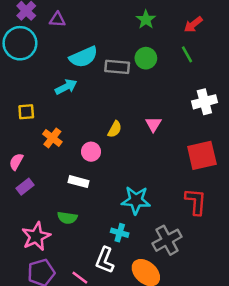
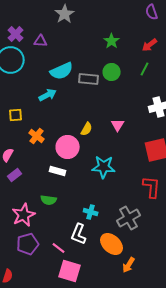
green line: (187, 54) -> (145, 69), turned 56
pink circle: (91, 152) -> (68, 147), size x1.5
cyan star: (136, 200) -> (104, 167), moved

